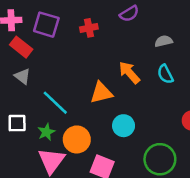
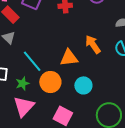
orange circle: (77, 139) -> (50, 82), moved

